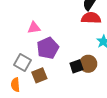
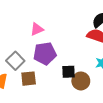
pink triangle: (34, 28) -> (37, 29), turned -32
black square: (76, 66) -> (69, 72), moved

